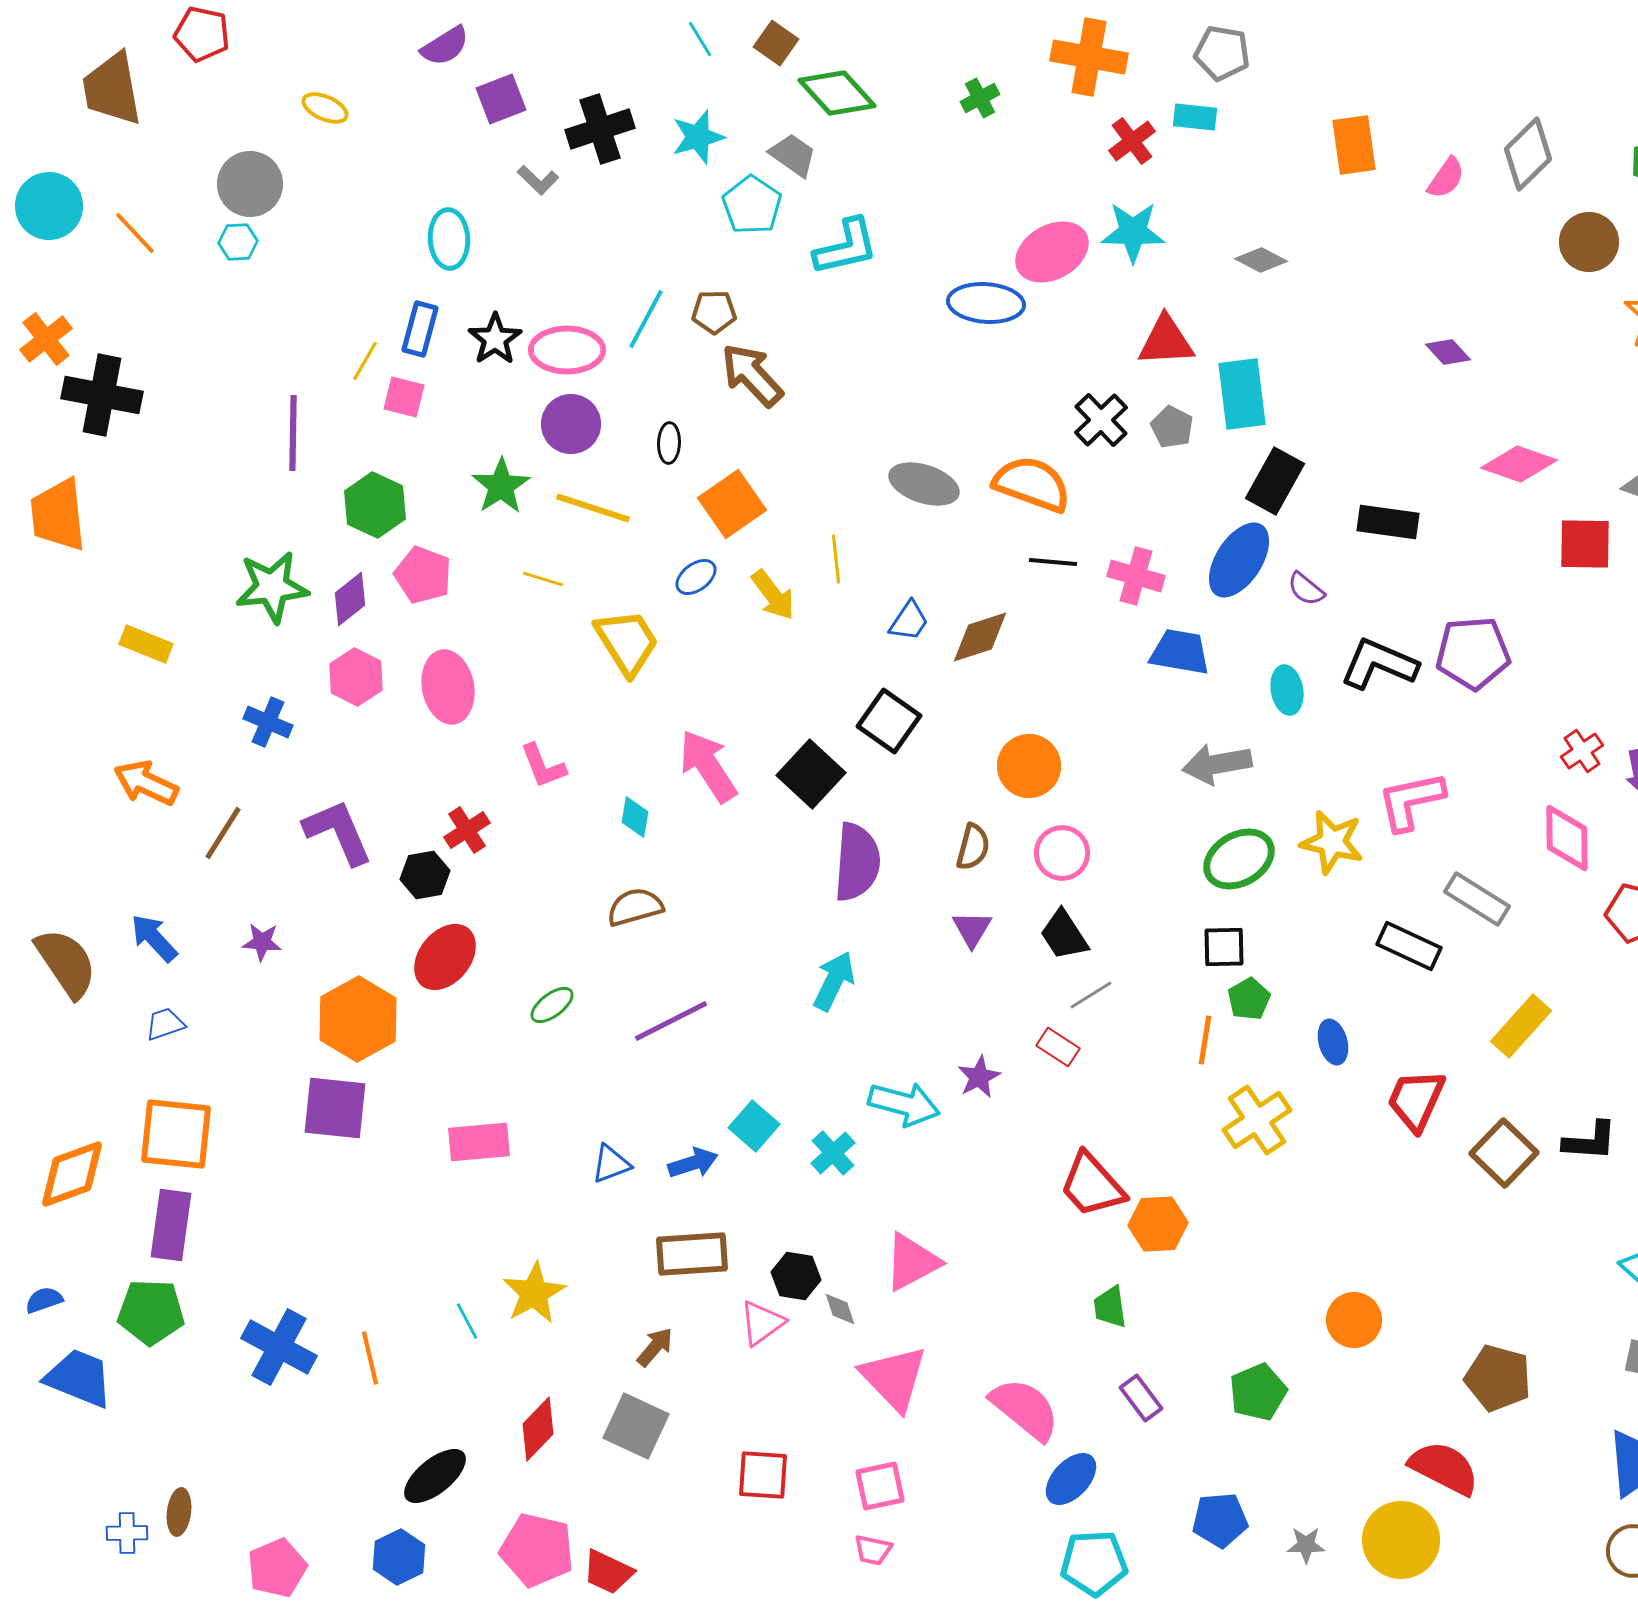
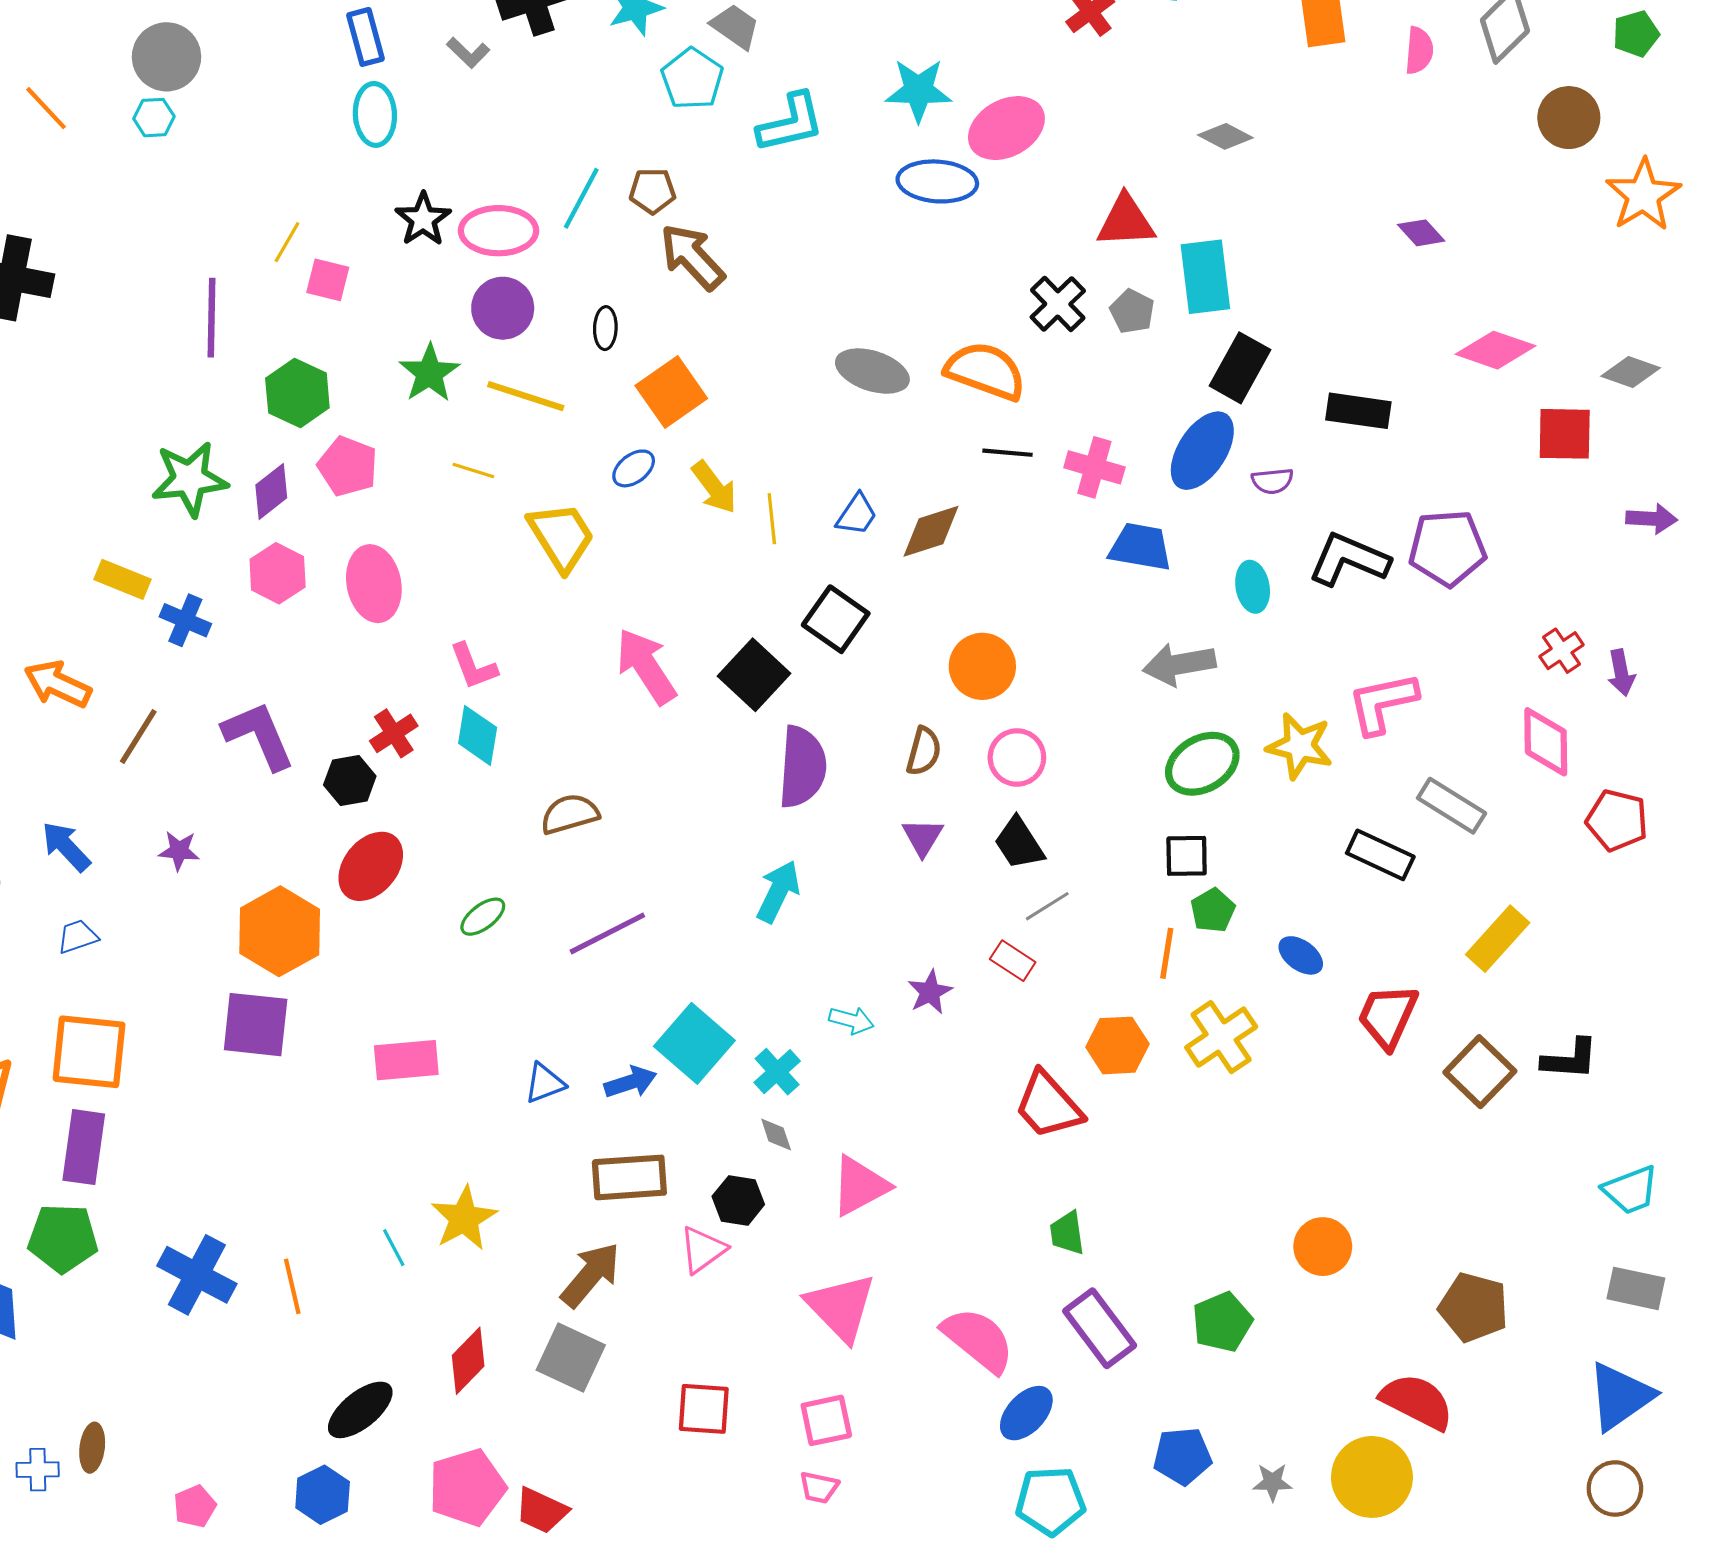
pink semicircle: (1446, 178) -> (1419, 51), turned -30
cyan star: (1133, 232) -> (918, 90), moved
blue rectangle: (420, 329) -> (365, 37), moved, turned -30
yellow line: (836, 559) -> (772, 519), moved
purple semicircle: (1306, 589) -> (1272, 481), turned -45
yellow rectangle: (146, 644) -> (123, 579), moved
cyan diamond: (635, 817) -> (478, 735), moved, size x1.4
blue ellipse: (1333, 1042) -> (1301, 955), turned -39
cyan arrow: (904, 1104) -> (851, 1020), size x0.6
cyan square: (754, 1126) -> (694, 1043), size x1.5
orange hexagon: (1158, 1224) -> (1117, 1045), moved
gray diamond: (840, 1309) -> (776, 1134), moved
brown arrow: (655, 1347) -> (591, 1275), size x1.6
purple rectangle: (1141, 1398) -> (1100, 1328), size x1.6
pink pentagon: (537, 1550) -> (467, 1487), turned -30
pink pentagon: (277, 1568) -> (195, 1506), size x0.7

